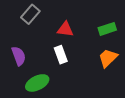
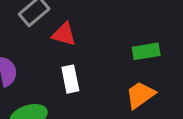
red triangle: (65, 29) -> (64, 34), moved

